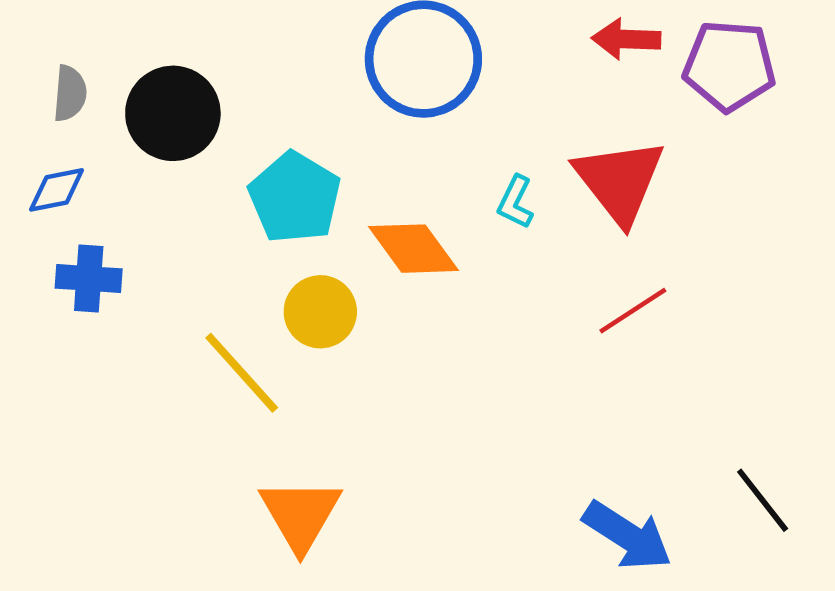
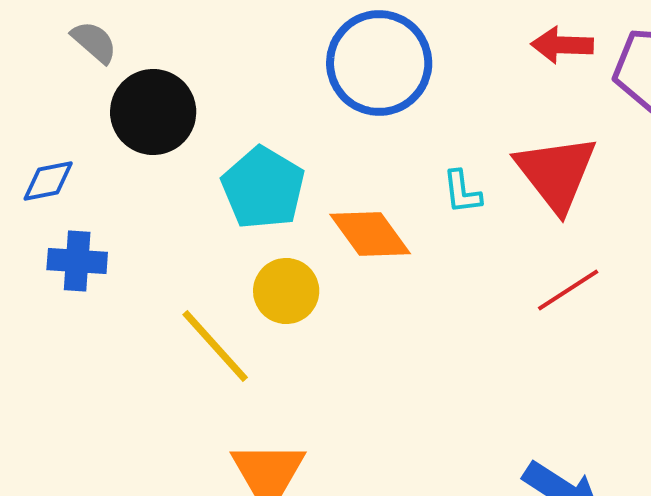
gray semicircle: (70, 93) -> (94, 42), moved, turned -54
cyan L-shape: (515, 202) -> (462, 192), turned -33

